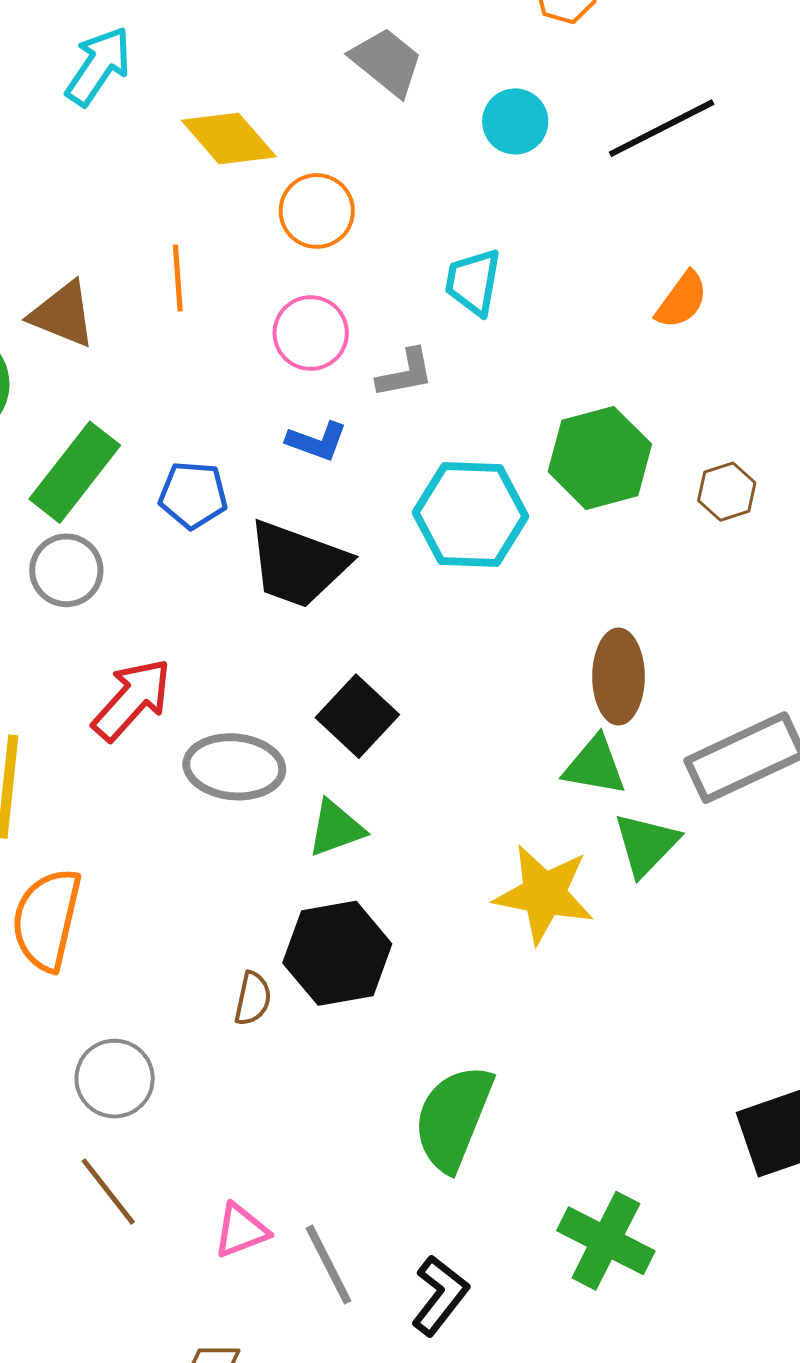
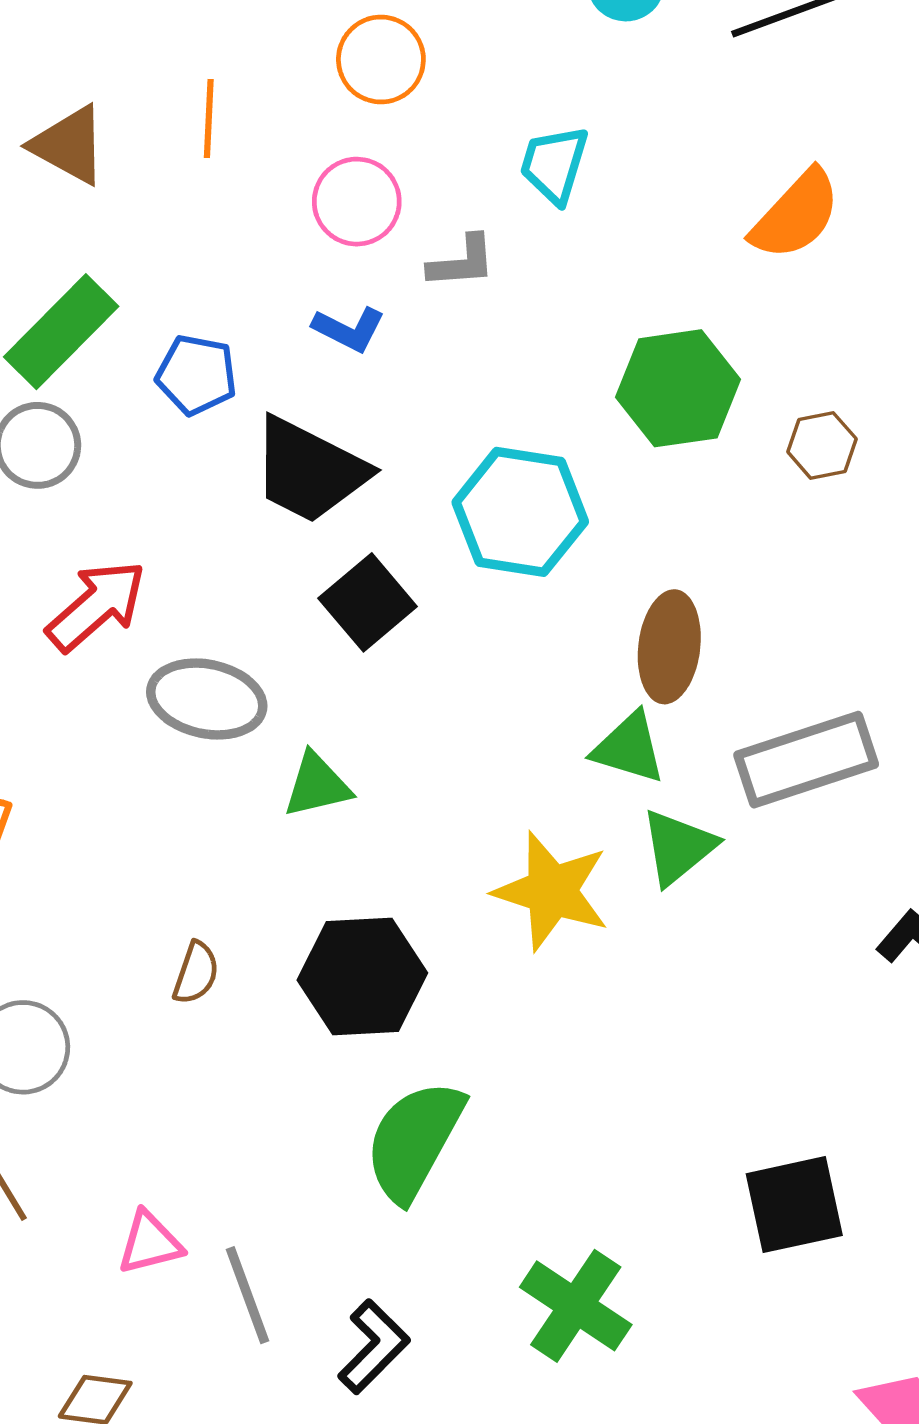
orange semicircle: (682, 300) -> (796, 215), size x1.4
cyan hexagon: (470, 515) -> (520, 512), moved
black square: (357, 716) -> (368, 602), moved
black hexagon: (337, 953) -> (362, 976), moved

